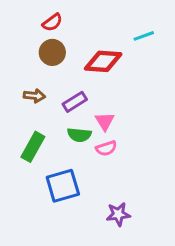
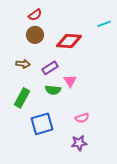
cyan line: (144, 36) -> (104, 24), moved
pink semicircle: (106, 148) -> (82, 118), moved

